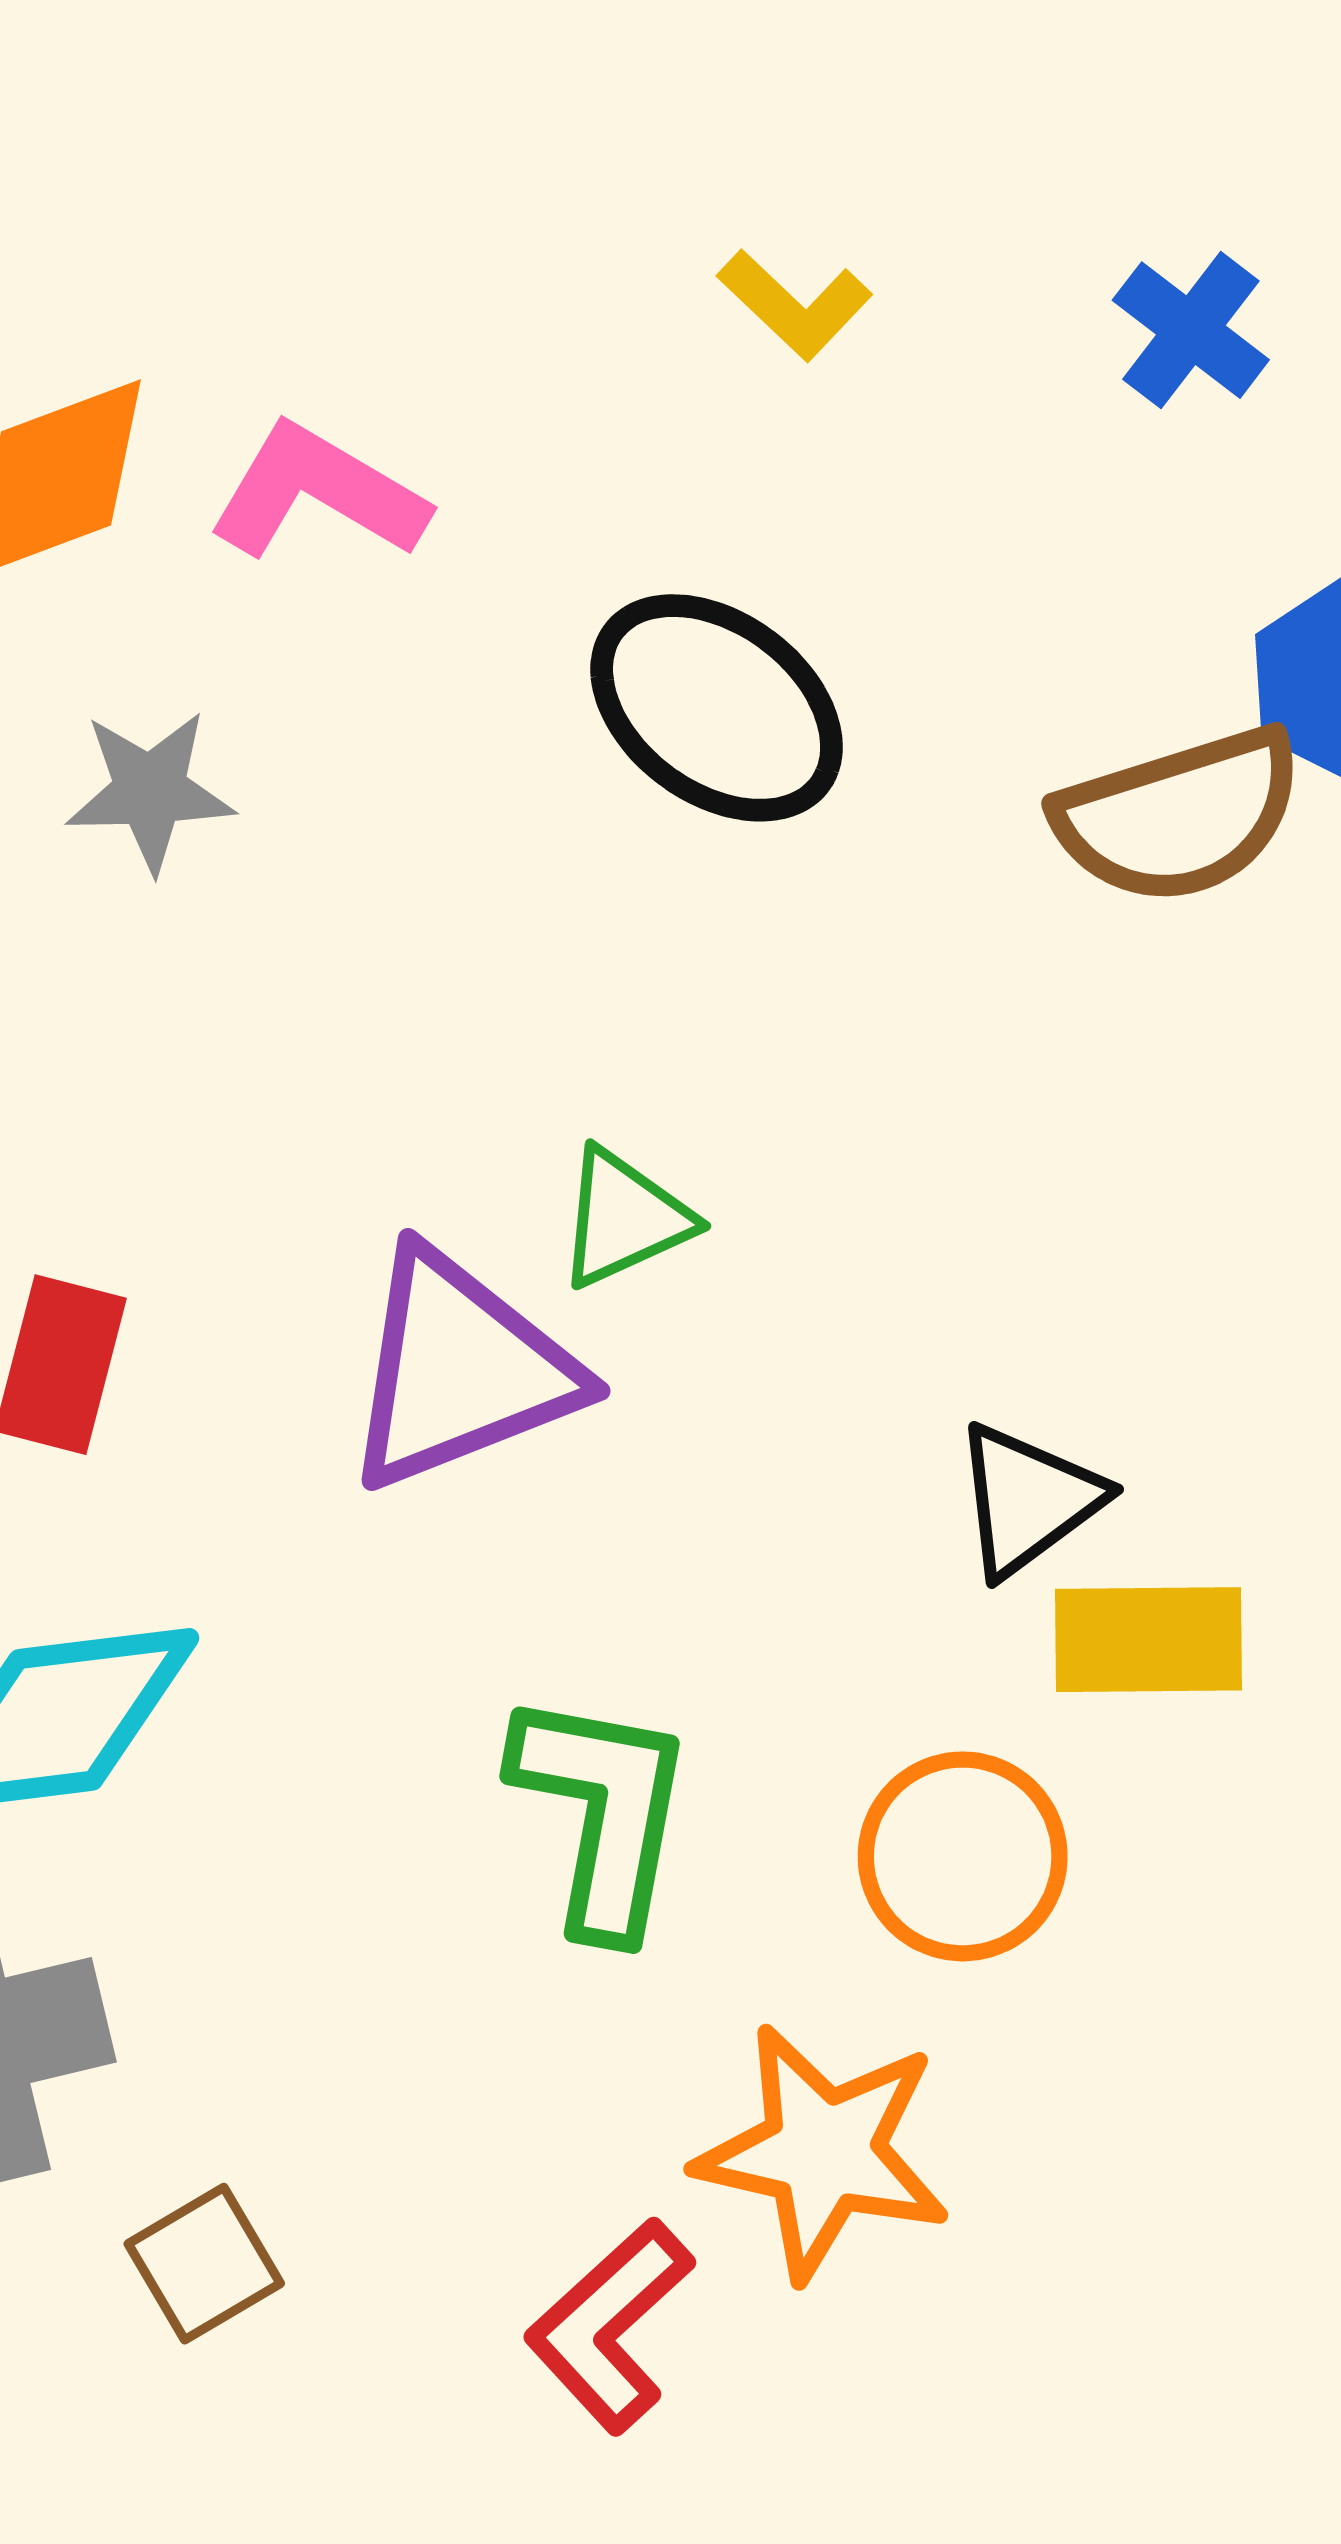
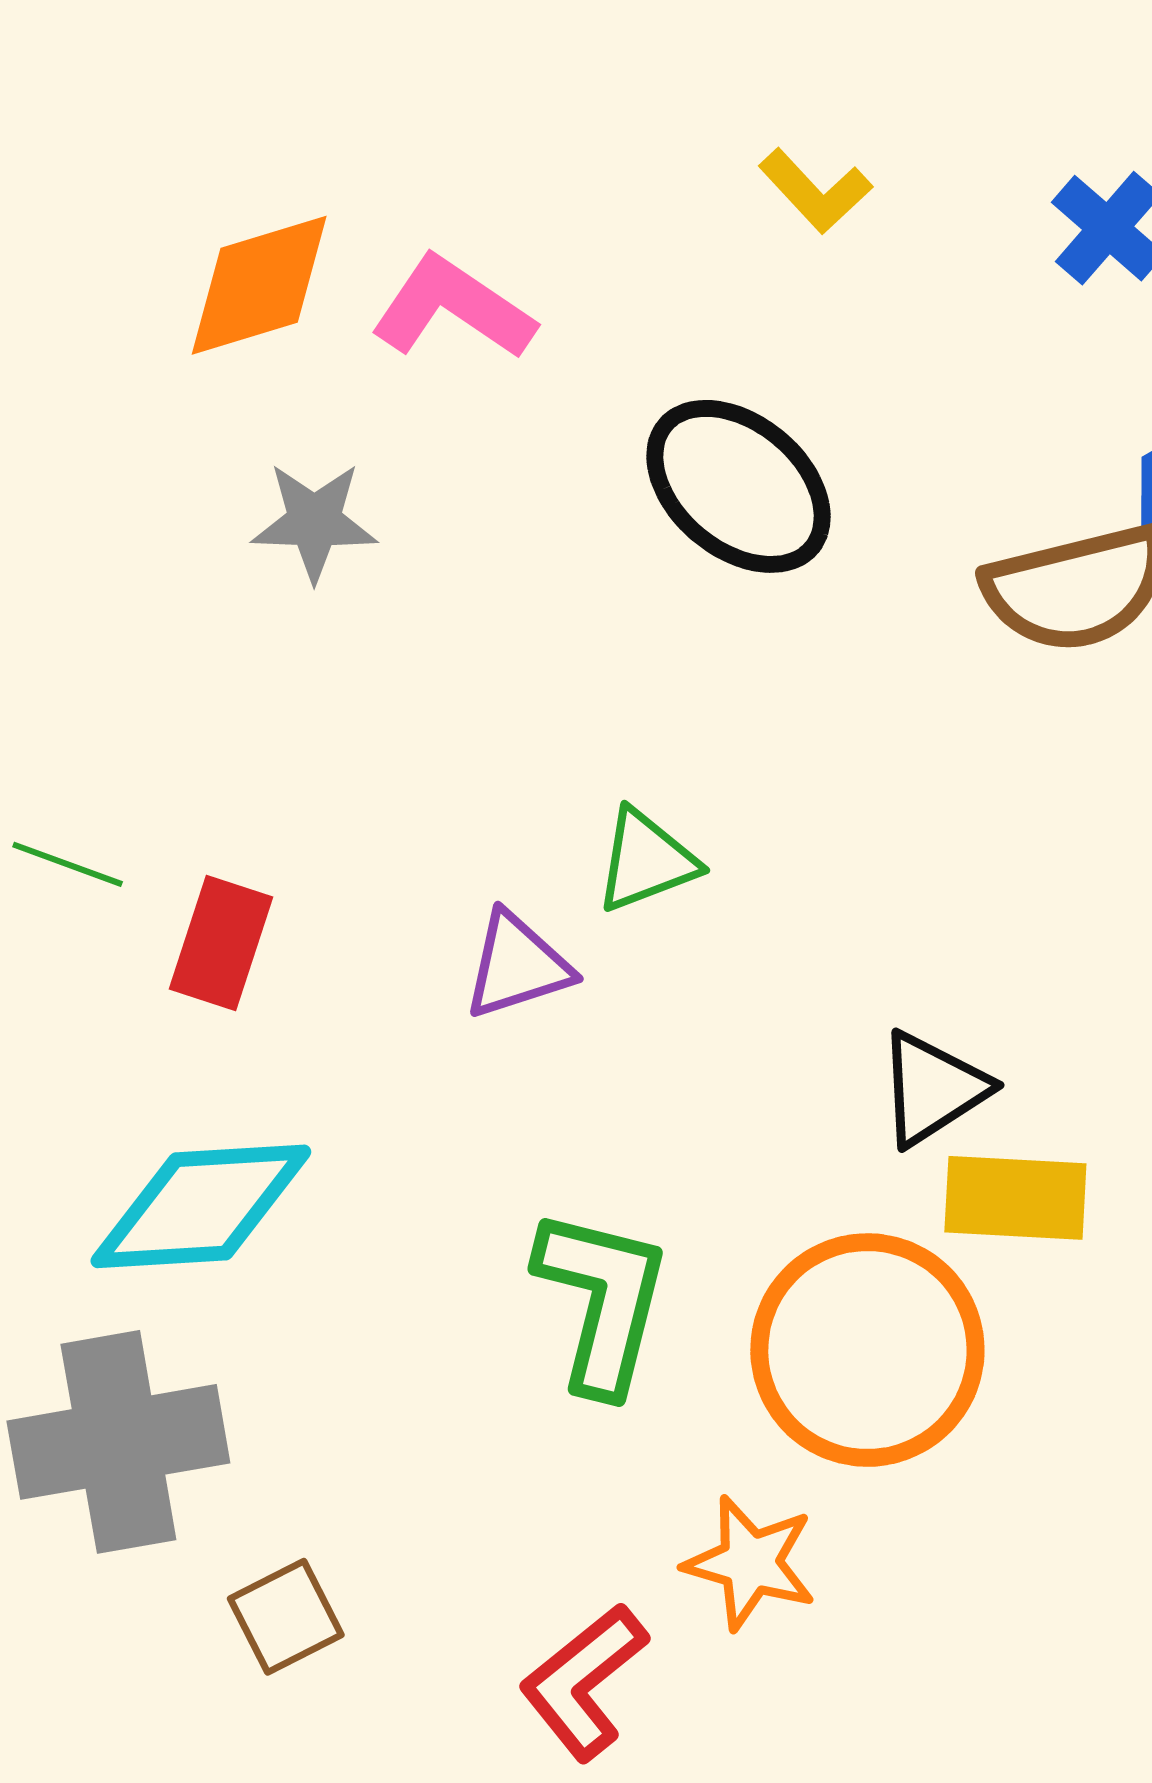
purple triangle: (460, 1370) -> (517, 966), size x0.6
orange circle: (963, 1856) -> (867, 1350), size x1.5
orange star: (823, 2152) -> (750, 1563), size x0.7

